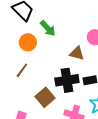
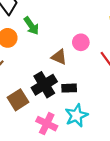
black cross: (67, 80) -> (44, 85), turned -30

